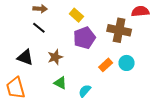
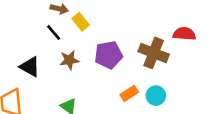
yellow rectangle: (76, 15) -> (81, 22), moved
brown star: (55, 57) -> (69, 60), moved

